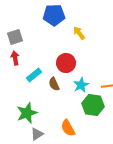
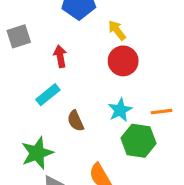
red arrow: (15, 58) -> (60, 56), moved
red circle: (66, 63) -> (123, 61), moved
brown semicircle: (54, 84) -> (76, 121), moved

